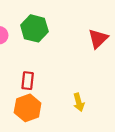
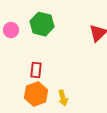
yellow arrow: (79, 102) -> (63, 98), moved

